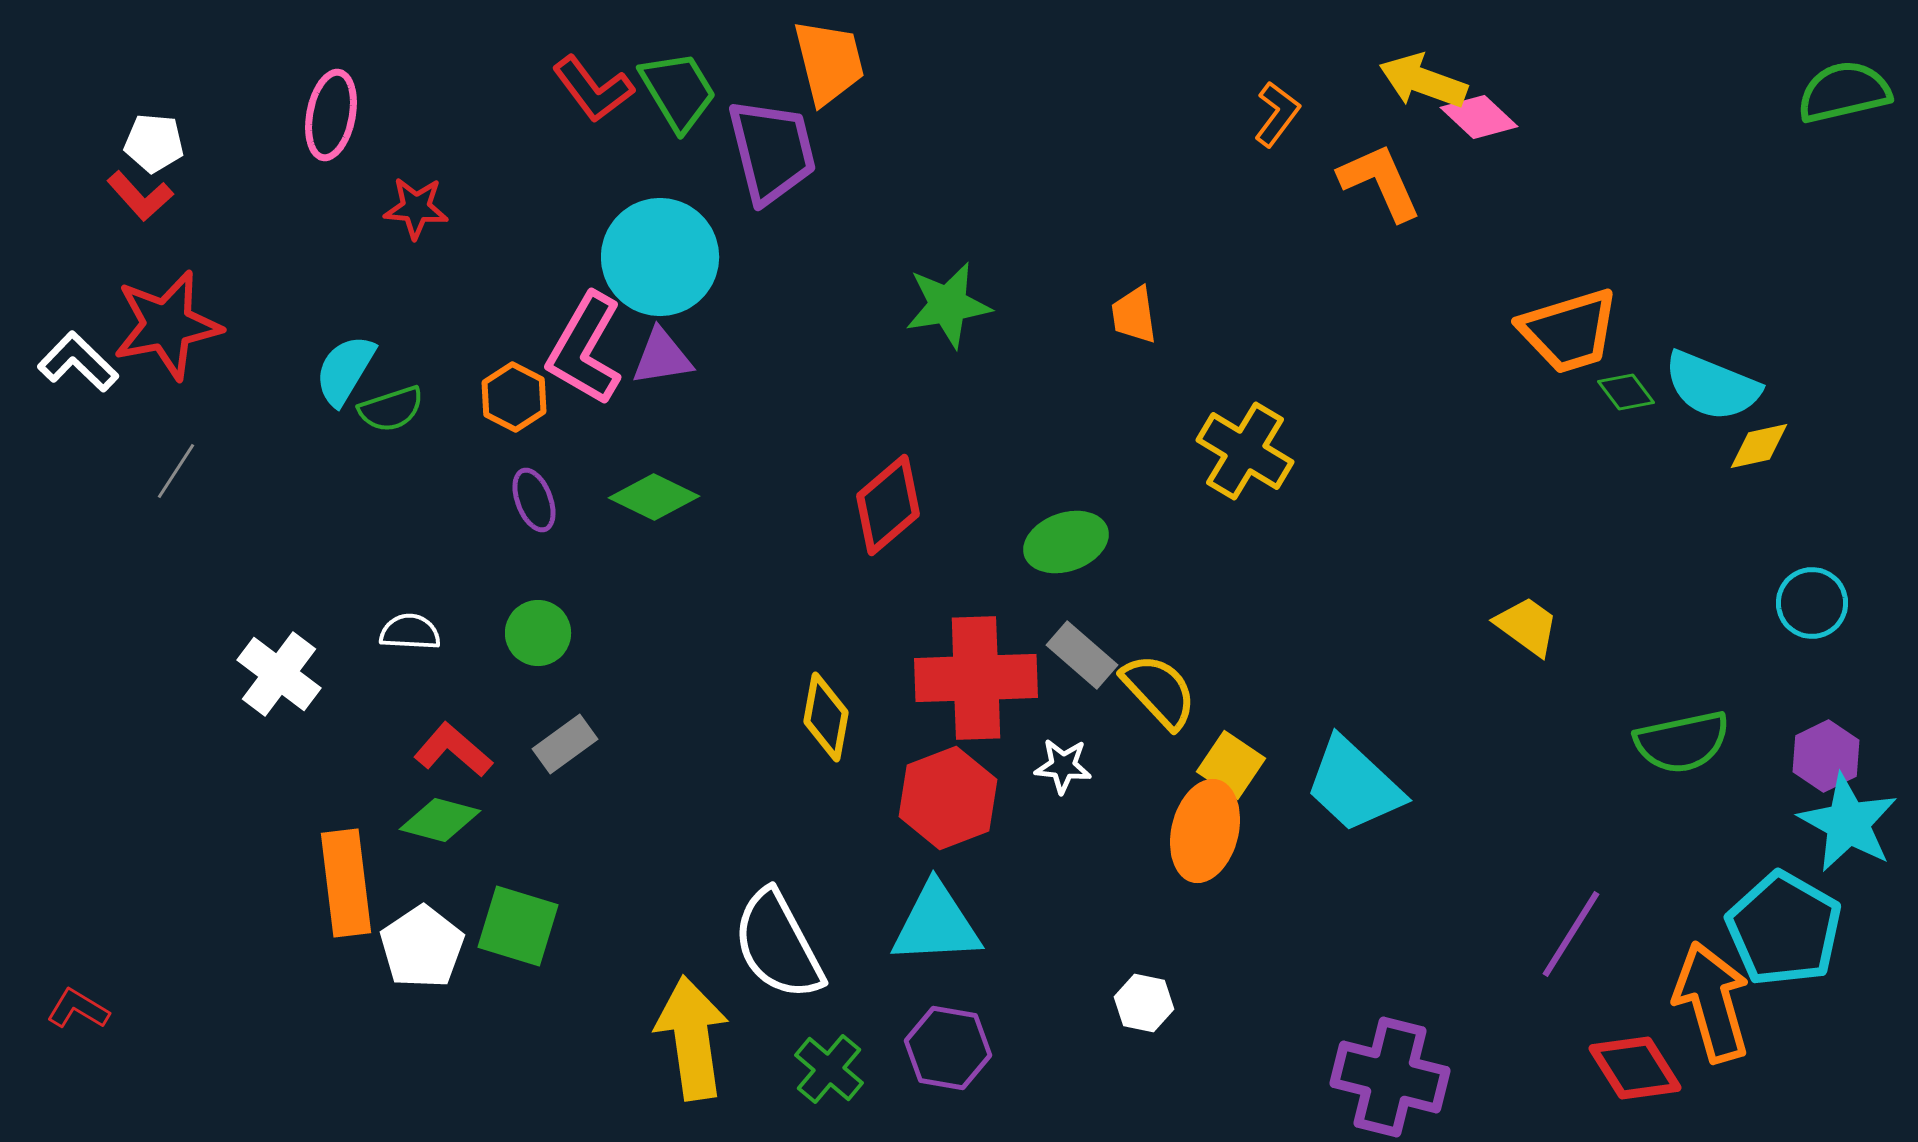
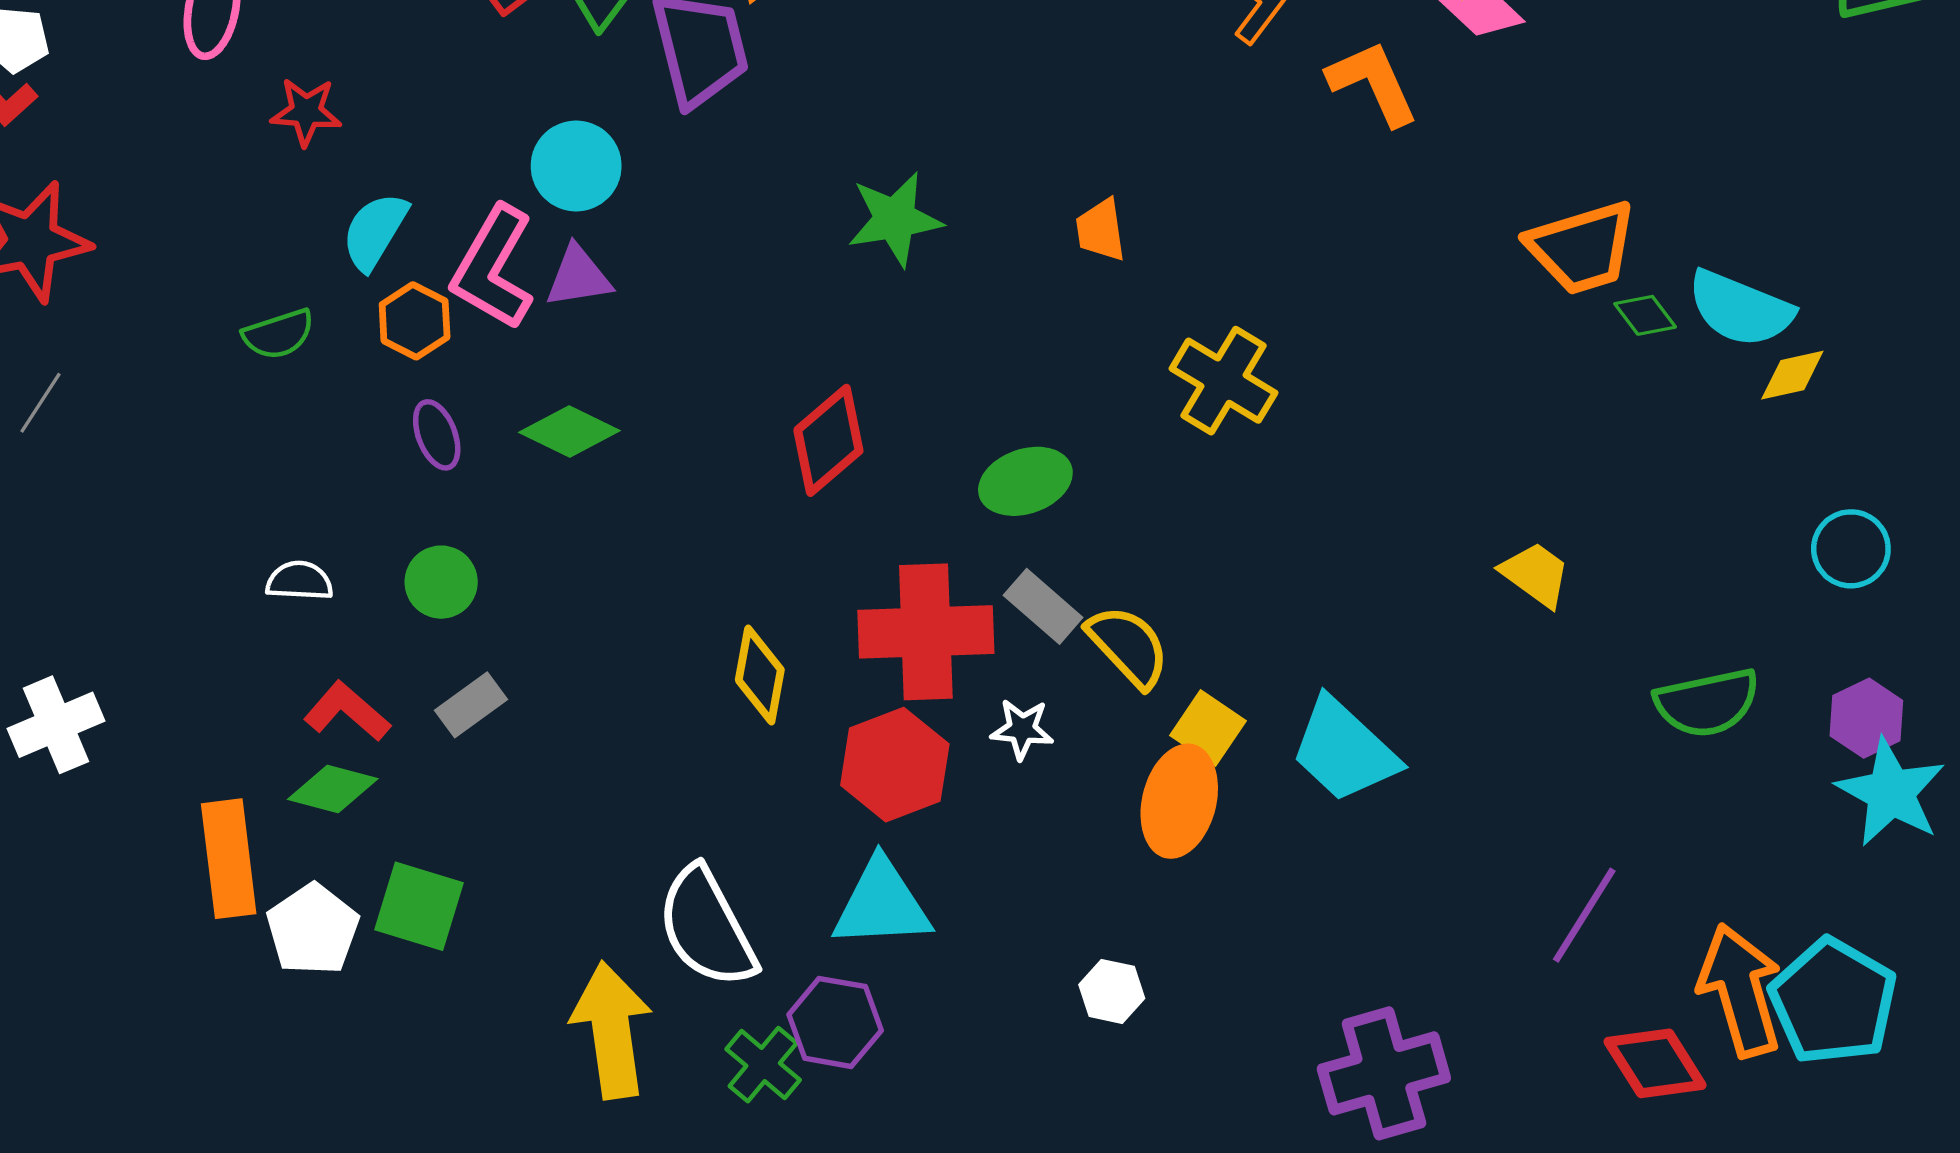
cyan circle: (660, 257) -> (576, 166), size x0.7
cyan semicircle: (345, 370) -> (375, 231), moved
white cross: (279, 674) -> (56, 725), moved, turned 30
cyan pentagon: (1784, 929) -> (1833, 1001), moved
purple hexagon: (948, 1048) -> (835, 1022), moved
purple cross: (1390, 1077) -> (1384, 1073), turned -30

